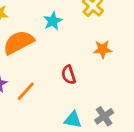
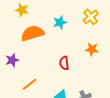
orange line: (26, 91) -> (30, 84), moved

